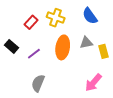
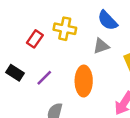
gray triangle: (86, 43) -> (101, 46), moved
orange ellipse: (63, 47) -> (84, 81), moved

